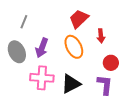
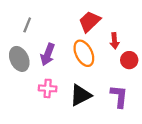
red circle: (111, 63) -> (129, 60), moved
pink cross: (42, 78) -> (48, 88), size x0.7

